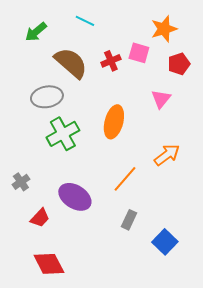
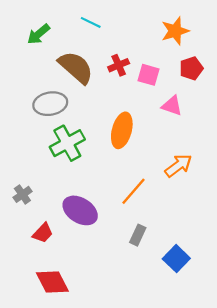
pink square: (139, 53) -> (148, 75), moved
pink triangle: (161, 99) -> (172, 106), turned -50

